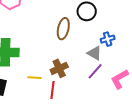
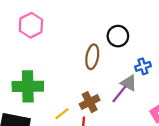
purple line: (95, 71) -> (119, 94), moved
yellow line: (34, 78) -> (62, 114), turned -40

